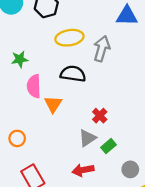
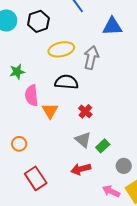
red cross: (100, 116) -> (85, 111), moved
gray triangle: (87, 138) -> (83, 140), turned -42

